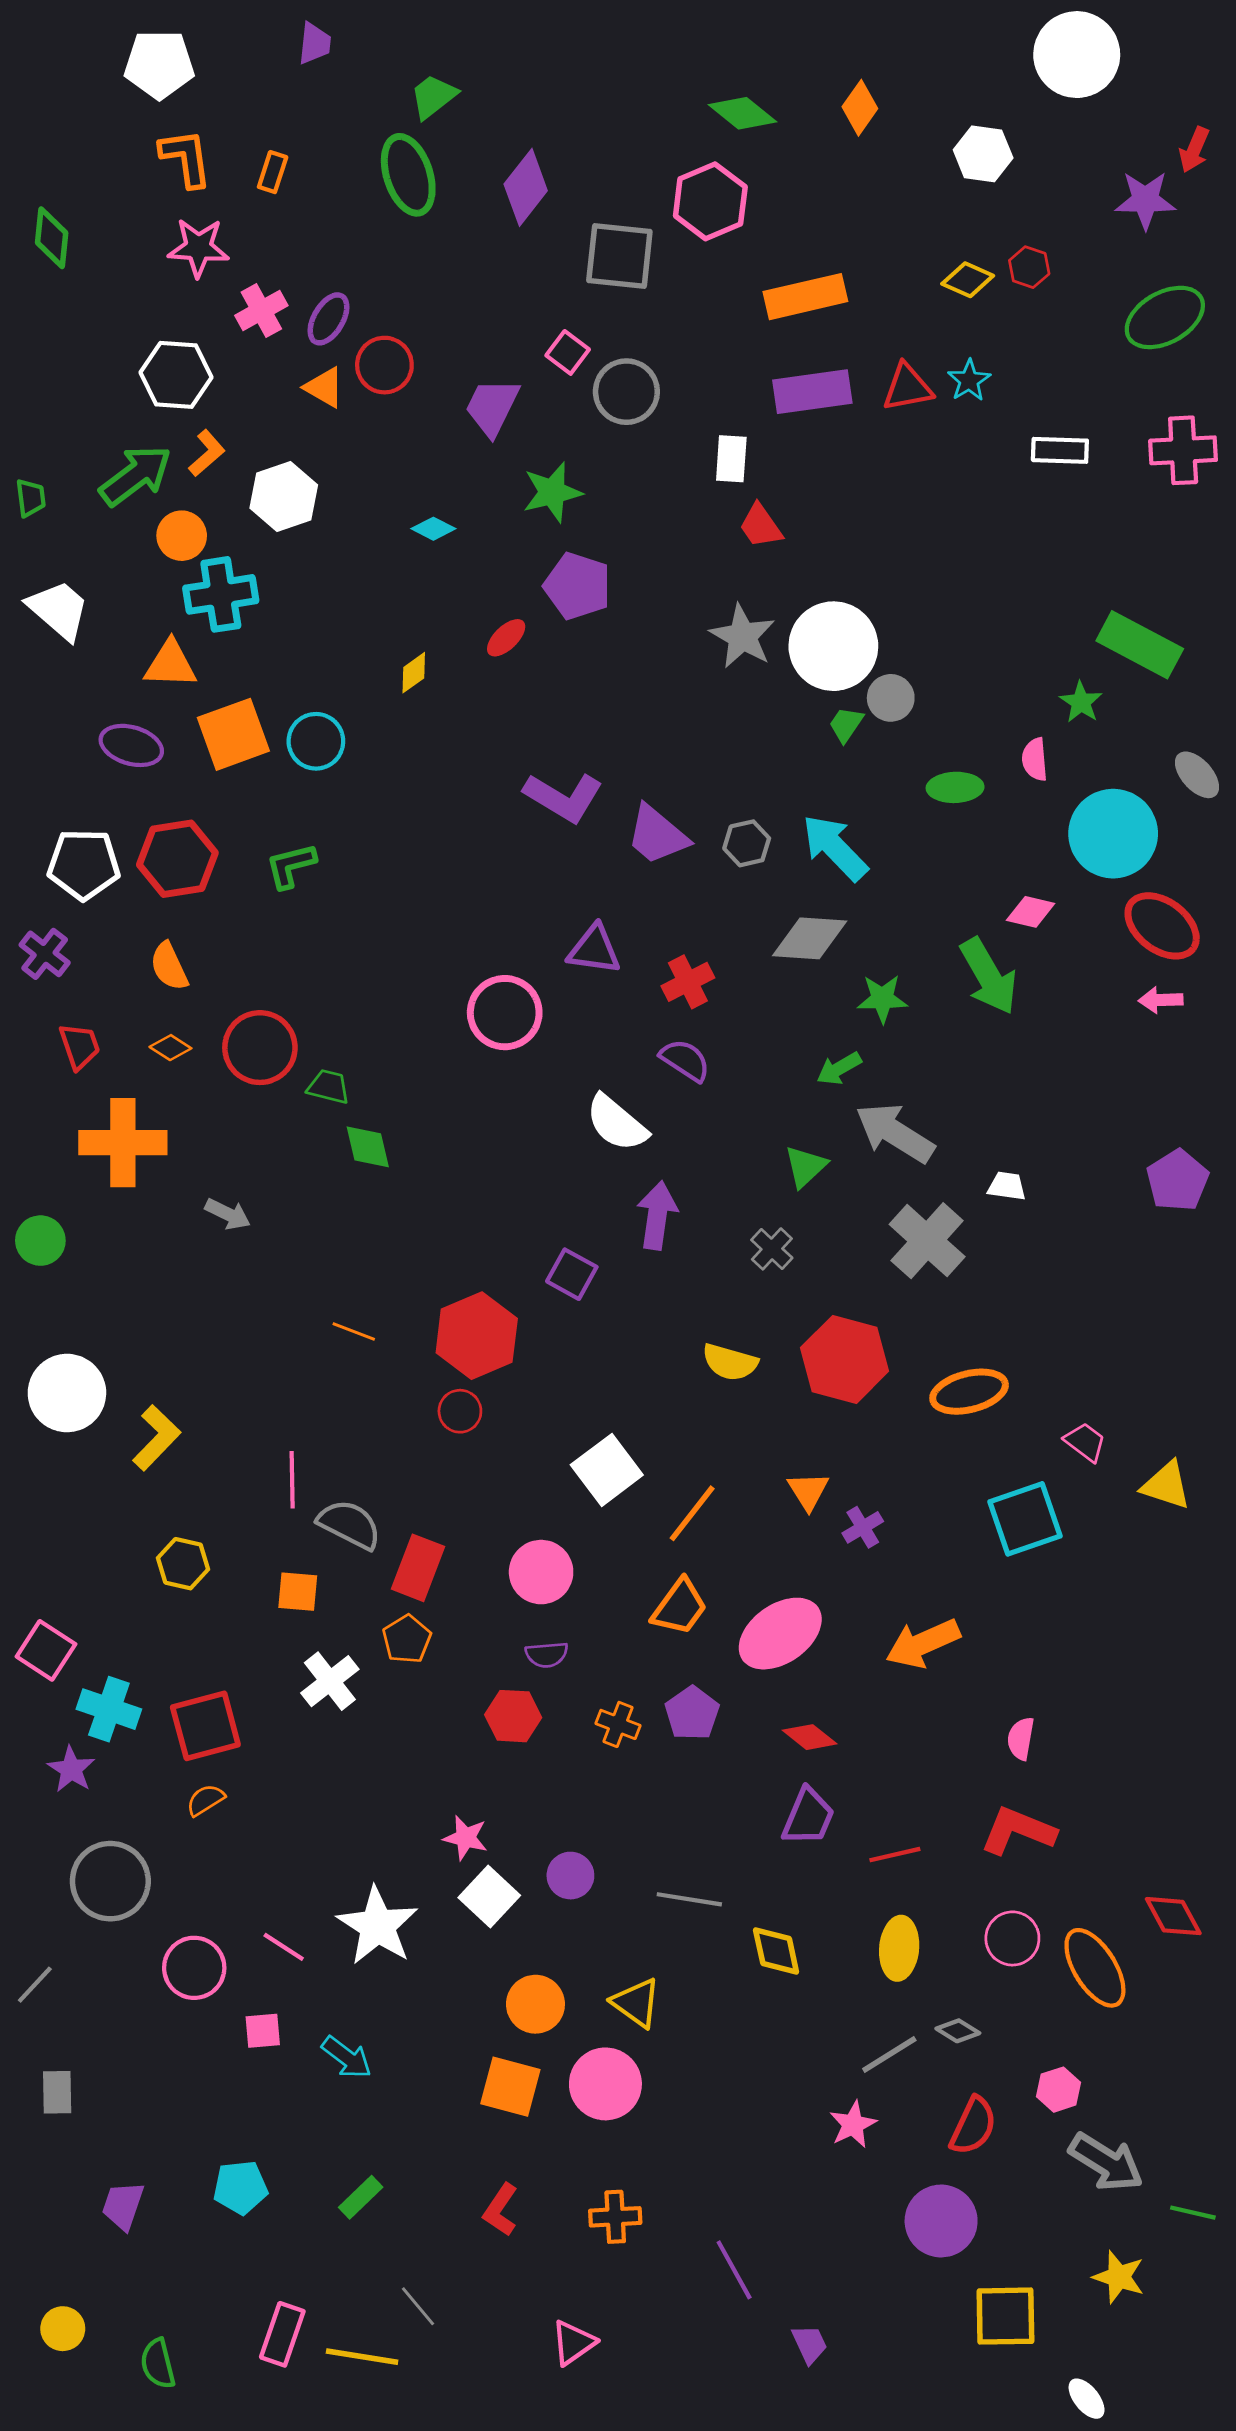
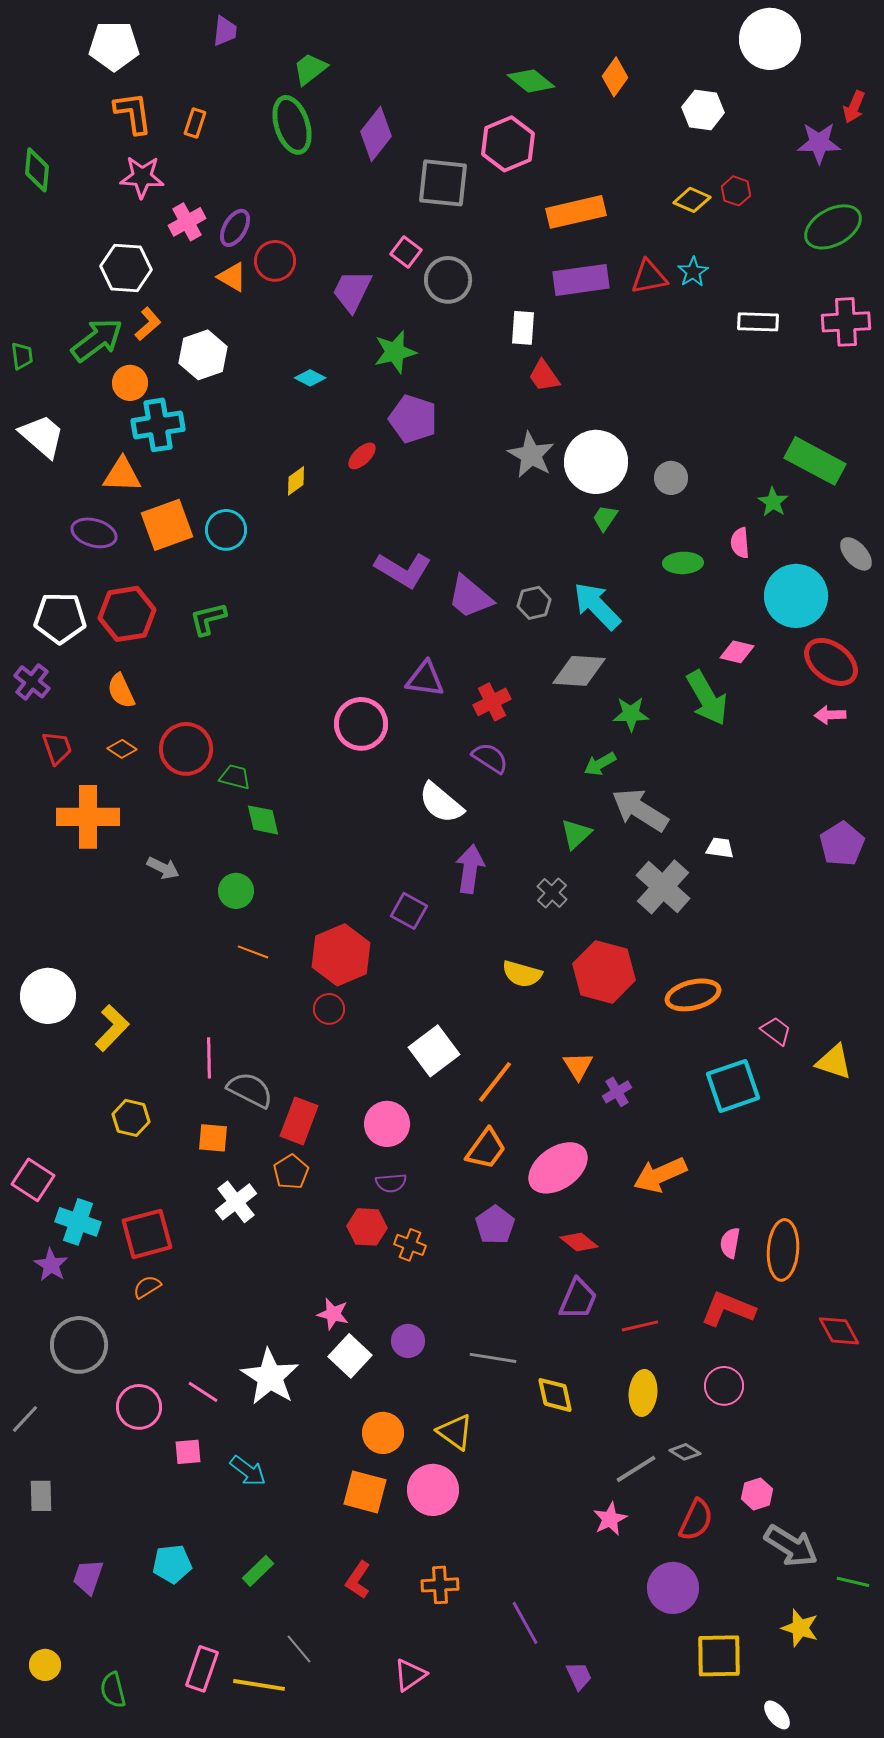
gray circle: (891, 698) -> (671, 478), moved
green circle: (40, 1241) -> (236, 891), moved
orange cross: (618, 1724) -> (410, 1245), moved
red diamond: (1173, 1916) -> (839, 1331), moved
orange ellipse: (1095, 1968) -> (783, 1250), moved, turned 36

